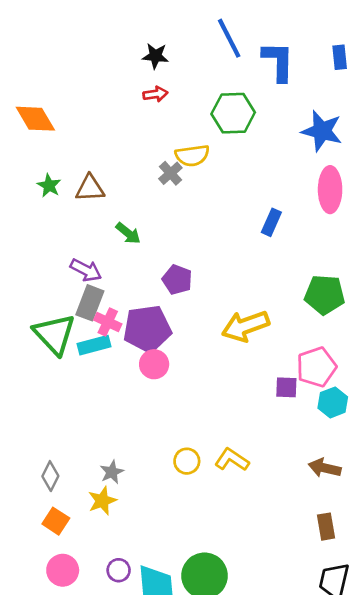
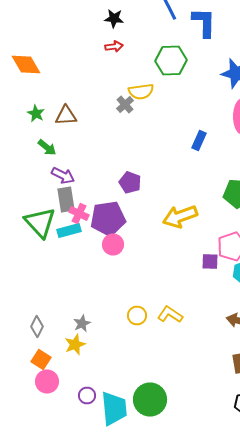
green arrow: (128, 233) -> (47, 148), moved
gray rectangle: (90, 303) -> (66, 200), turned -30
pink circle: (63, 570) -> (47, 382), moved

